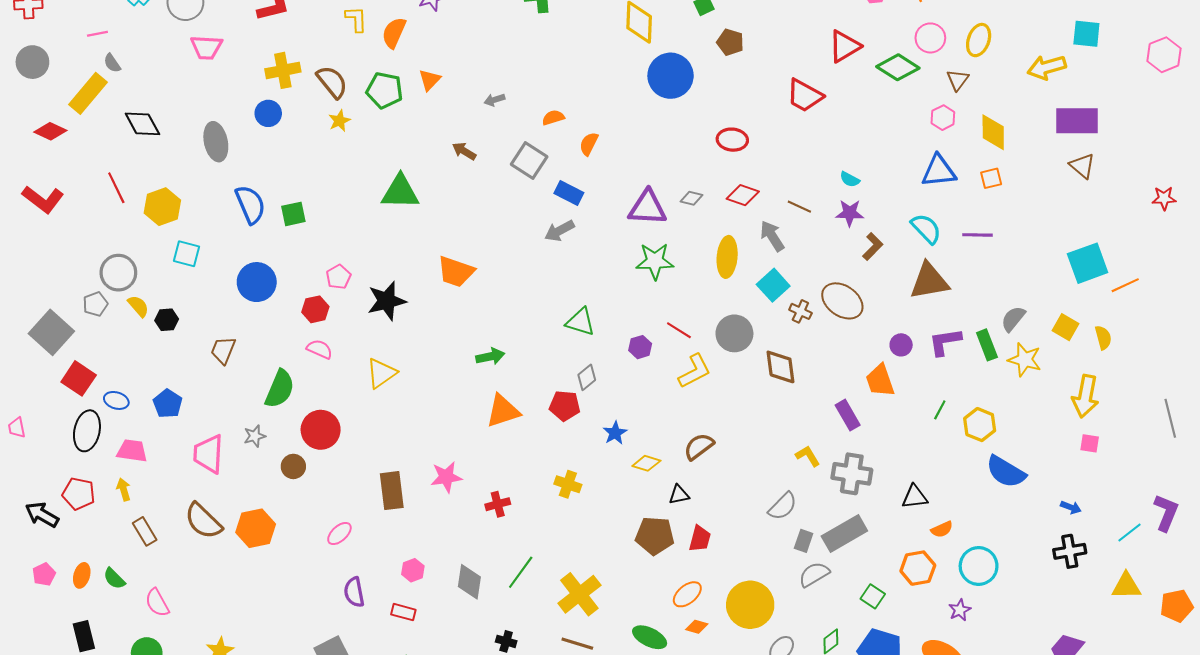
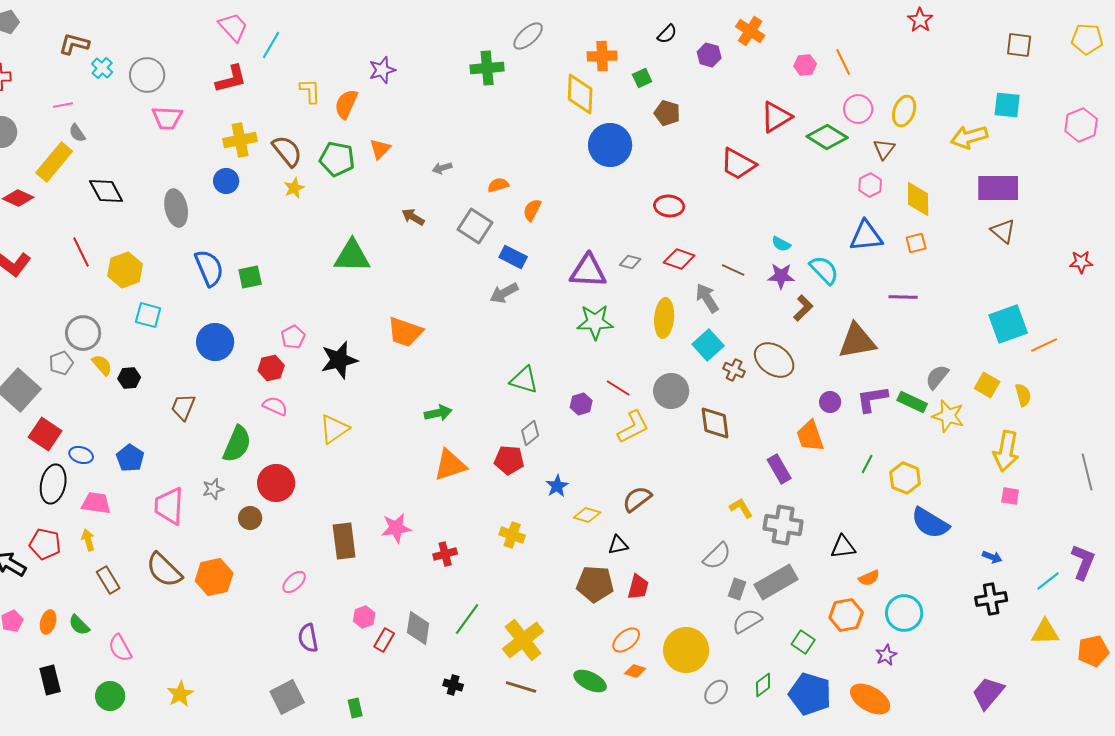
cyan semicircle: (926, 229) -> (824, 270), moved
green rectangle: (987, 345) -> (912, 402), turned -44
red rectangle: (403, 612) -> (384, 640), moved, turned -75

